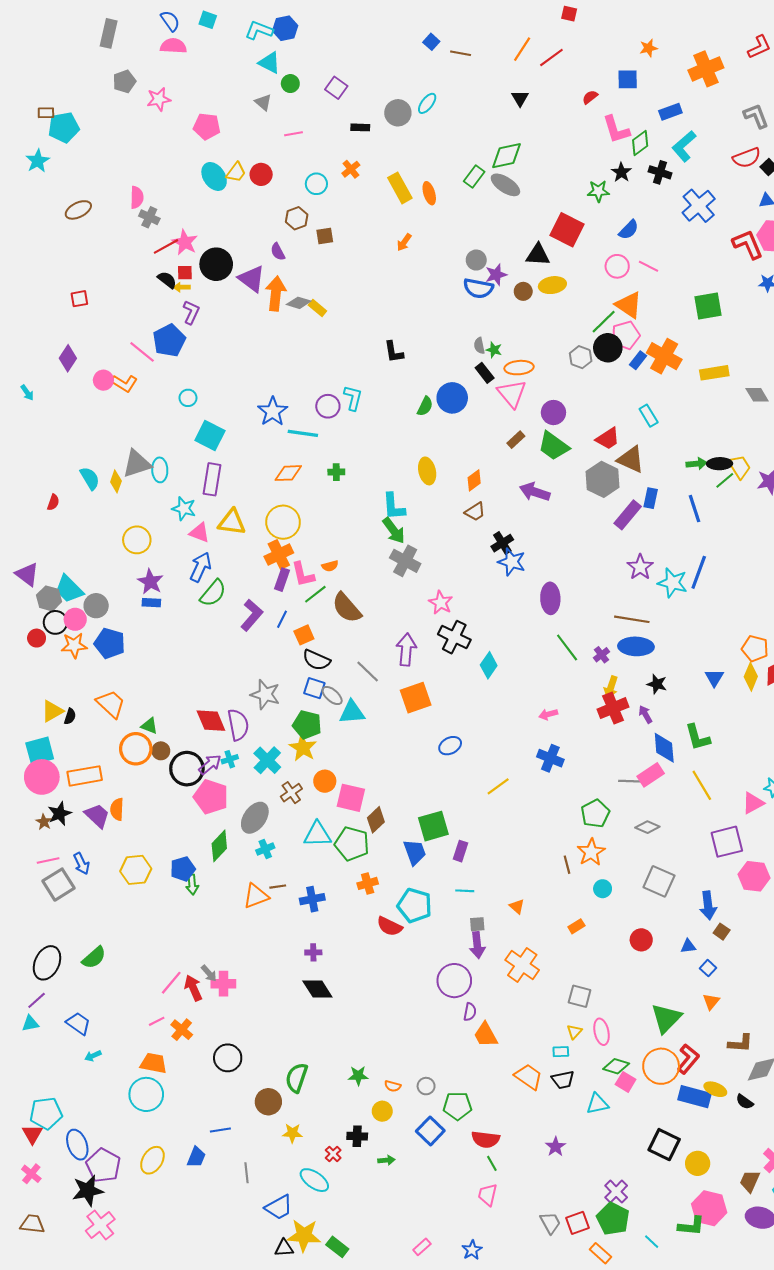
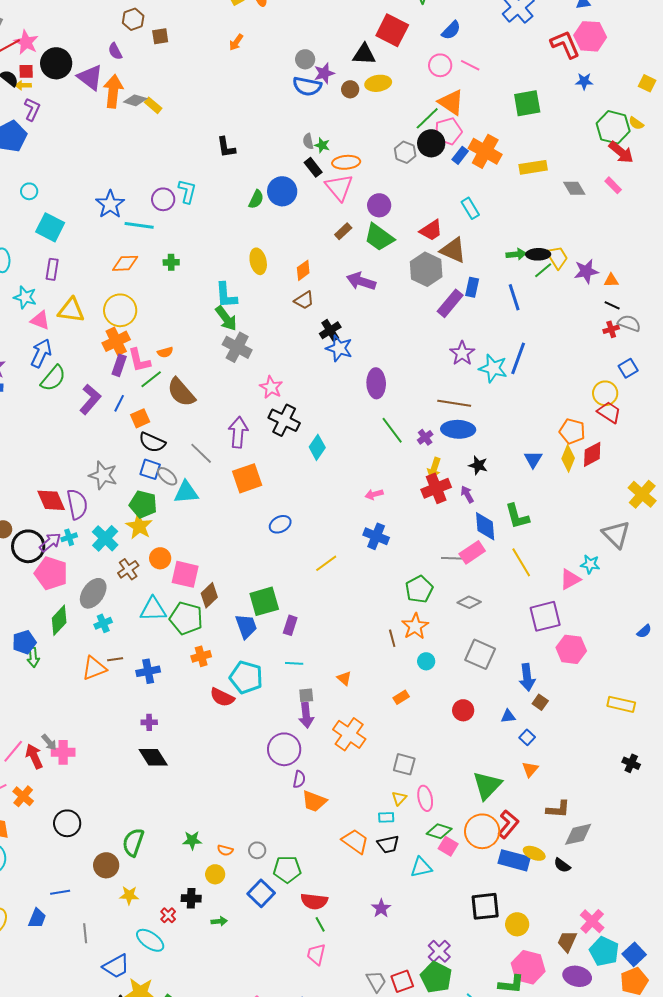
purple rectangle: (212, 479) -> (52, 269), size x0.7
orange trapezoid: (486, 1035) -> (314, 801), turned -40
black square: (664, 1145) -> (485, 906), turned -32

